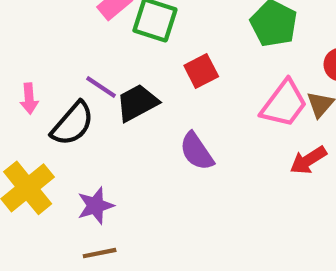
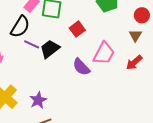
pink trapezoid: (284, 104) -> (104, 53), moved
black semicircle: (73, 124) -> (20, 27), moved

